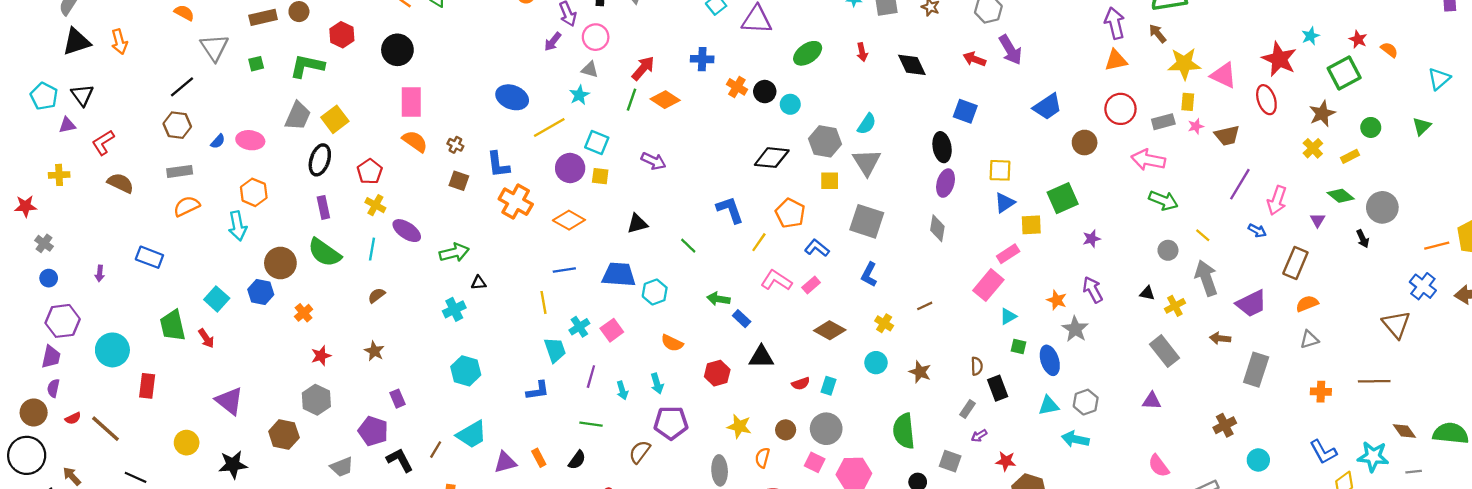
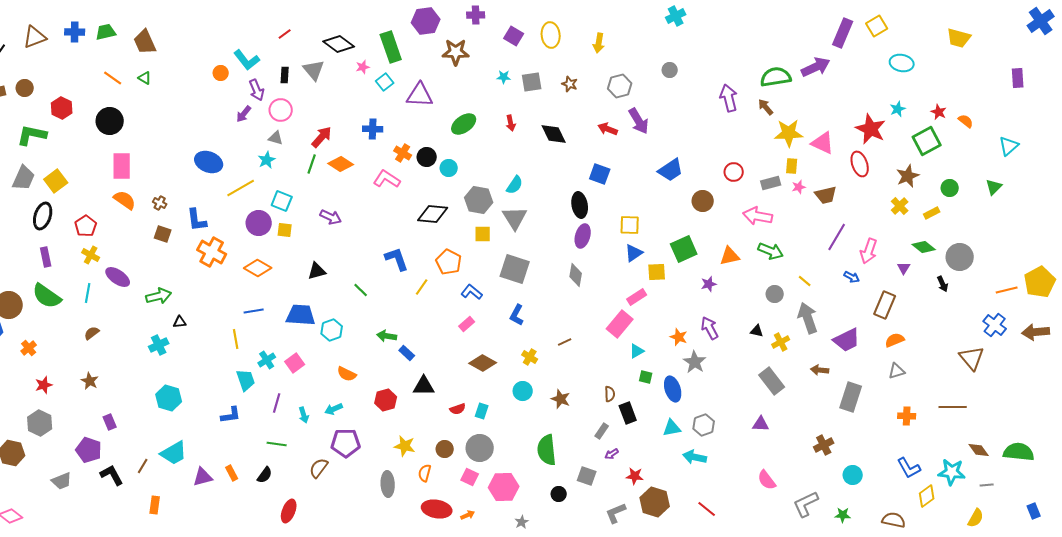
orange triangle: (1116, 60) -> (730, 256), moved
red circle: (1120, 109) -> (734, 172), size x0.7
pink L-shape: (776, 280) -> (387, 179), moved
cyan arrow: (657, 384) -> (334, 409), turned 84

